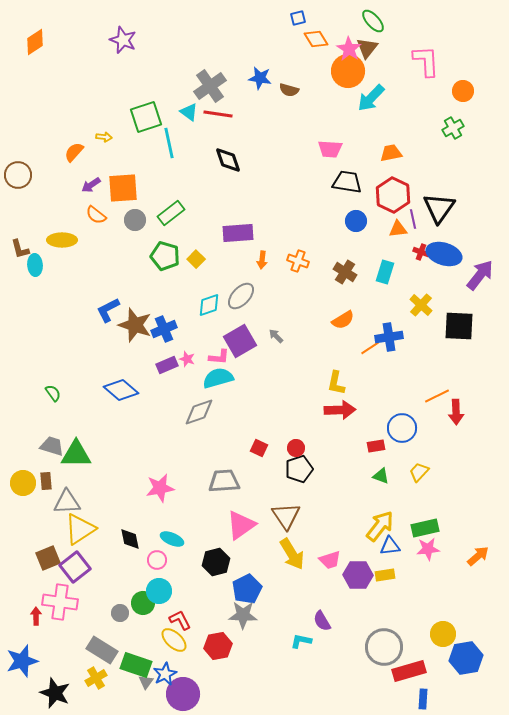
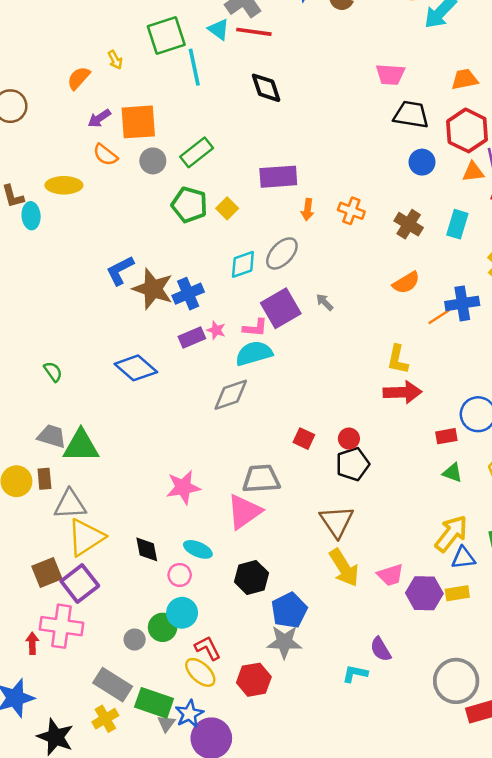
yellow arrow: (104, 137) -> (115, 60), turned 56
pink triangle: (241, 525) -> (244, 512), moved

